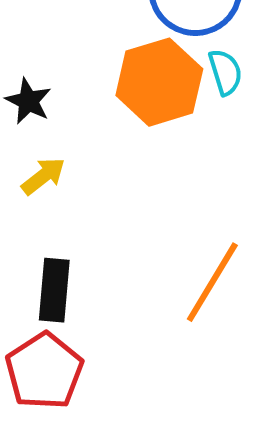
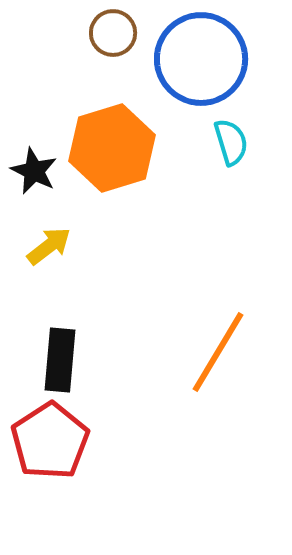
orange hexagon: (159, 82) -> (112, 148), moved

